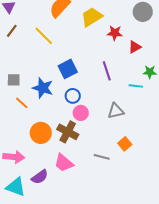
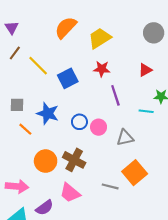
red star: (115, 33) -> (102, 69), moved
yellow line: (44, 36) -> (38, 66), moved
blue square: (68, 69) -> (68, 78), moved
pink circle: (81, 113) -> (99, 127), moved
orange square: (125, 144) -> (135, 173), size x1.6

